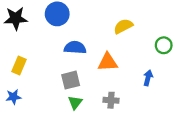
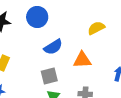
blue semicircle: (75, 48) -> (53, 47), turned 144

